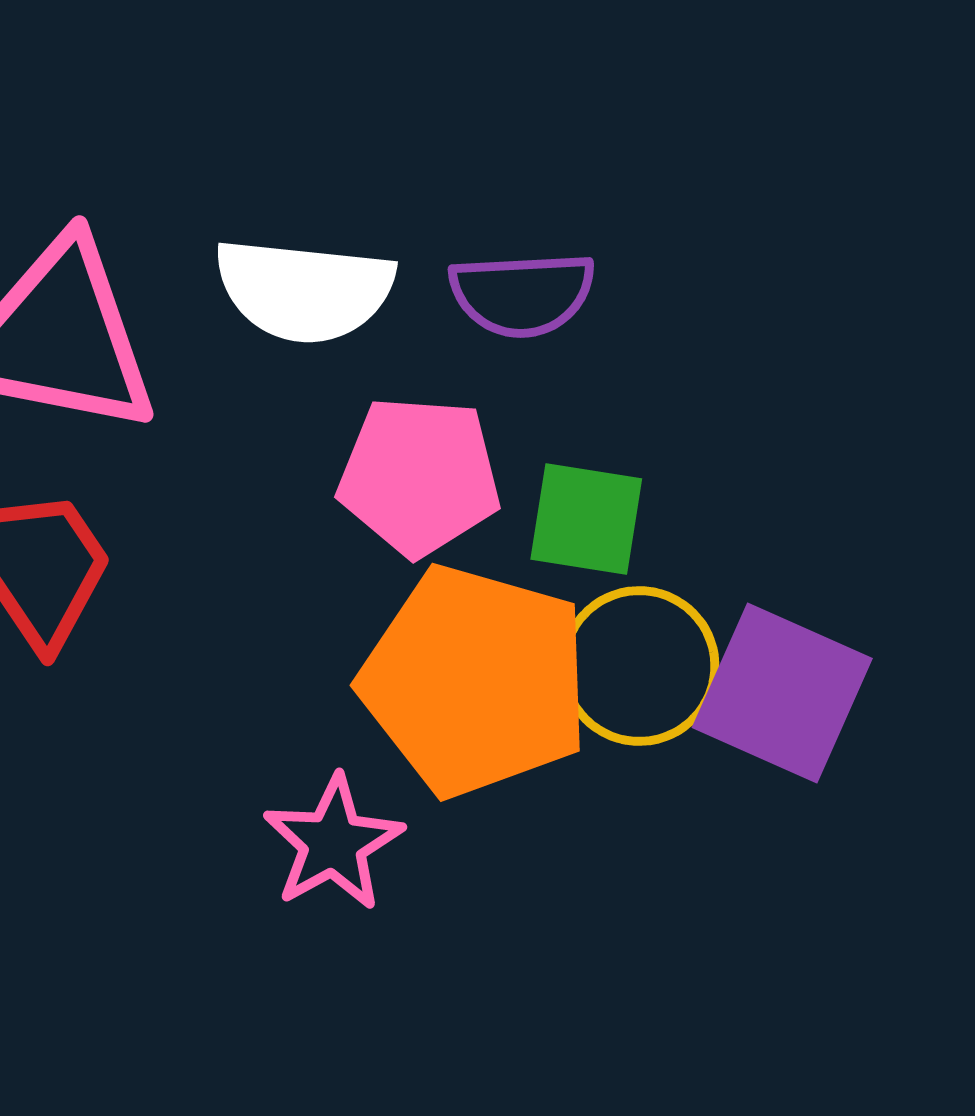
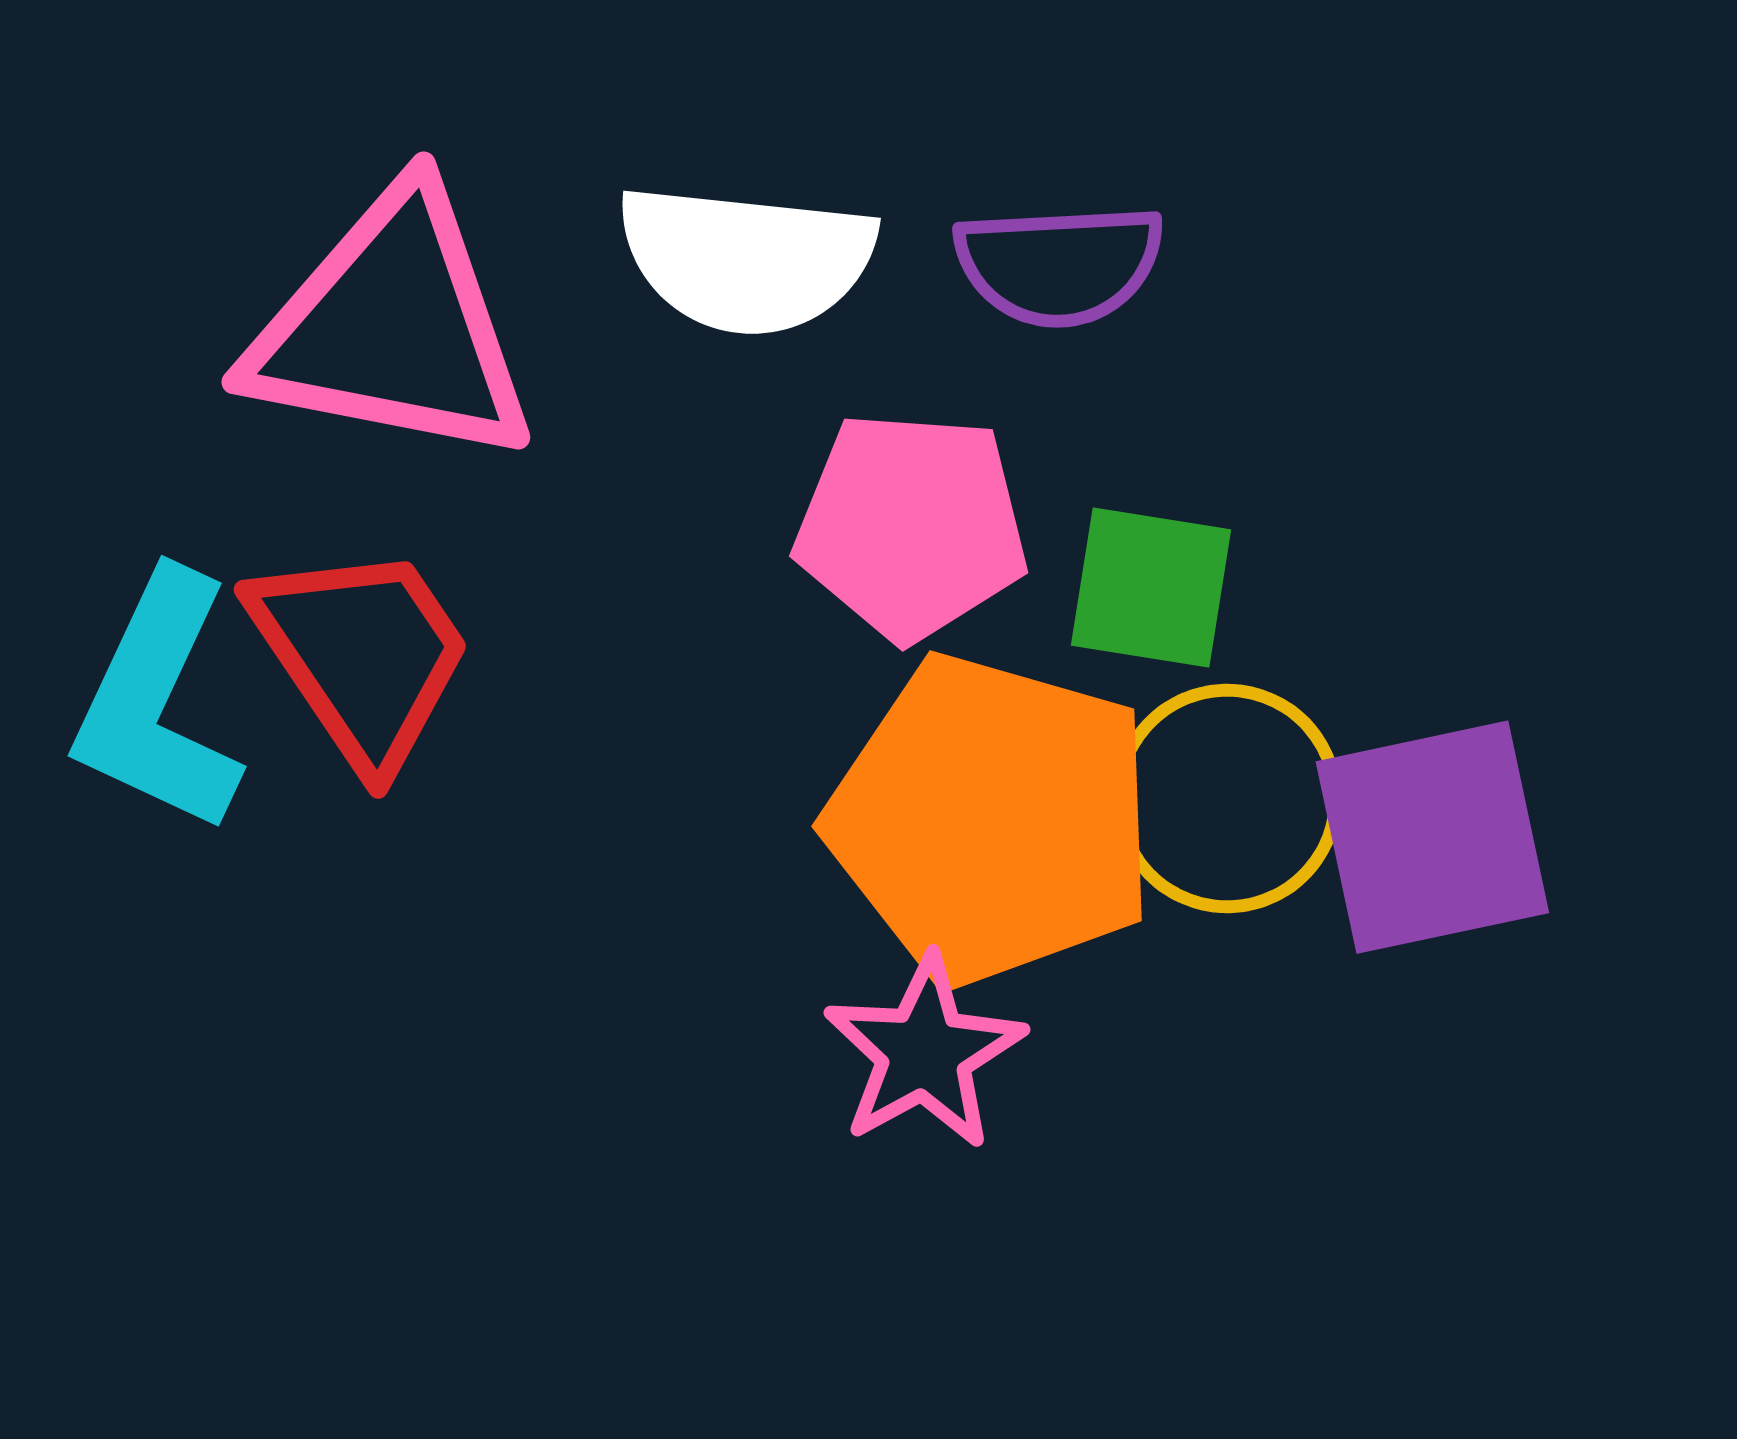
purple square: (782, 693) -> (1432, 837), turned -36
pink star: (333, 843) -> (924, 1053), moved

